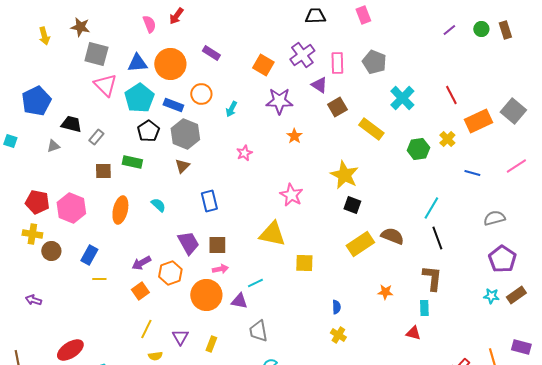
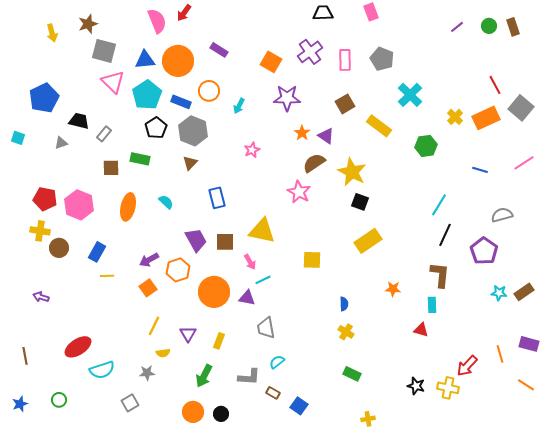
pink semicircle: (149, 24) -> (157, 21), size x1.4
brown star: (80, 27) -> (88, 24), turned -30
purple triangle: (319, 85) -> (326, 136), moved
red line: (451, 95) -> (495, 85), moved
yellow cross: (447, 139) -> (455, 117), moved
yellow triangle: (272, 234) -> (262, 231), moved
brown semicircle: (392, 236) -> (314, 163), moved, turned -55
black line: (437, 238) -> (445, 235), turned 45
purple pentagon: (502, 259) -> (484, 251), moved
pink arrow: (220, 269) -> (250, 262), moved, turned 70

